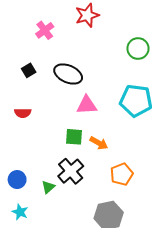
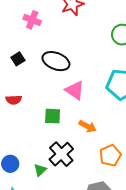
pink cross: (45, 30) -> (32, 20), turned -30
pink triangle: (87, 105) -> (75, 90), turned 40
green square: (74, 137) -> (53, 116), moved

